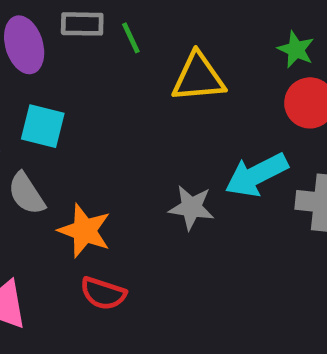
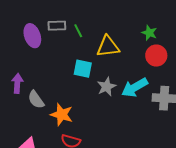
cyan square: (43, 126) -> (83, 69), moved
gray star: (191, 207) -> (107, 87), moved, turned -30

